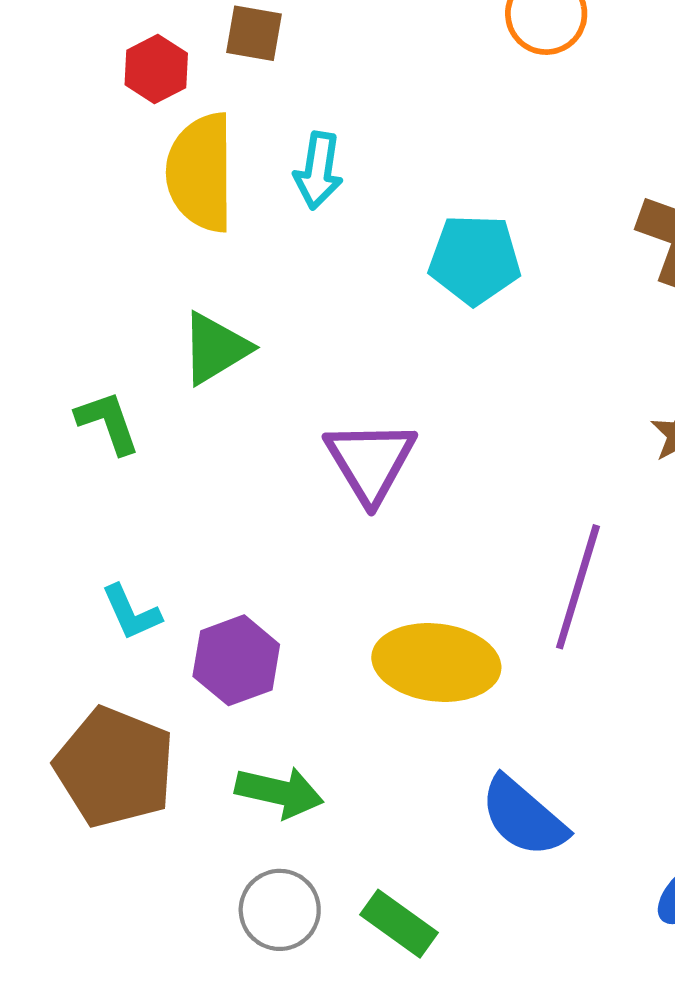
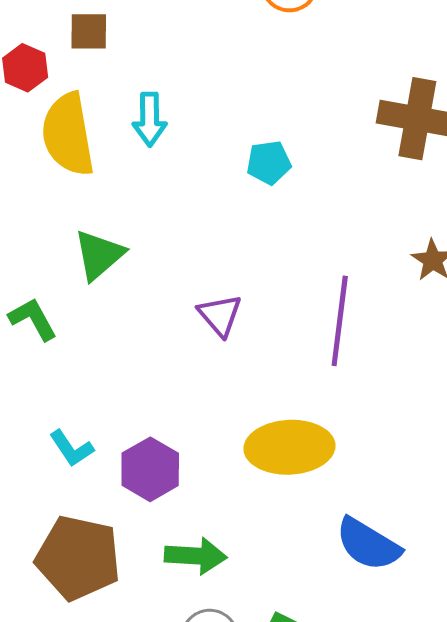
cyan pentagon: (475, 259) -> (269, 163), size x0.7
purple triangle: (370, 461) -> (220, 315), size x0.7
purple line: (578, 587) -> (340, 321), moved

